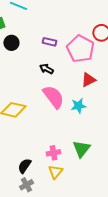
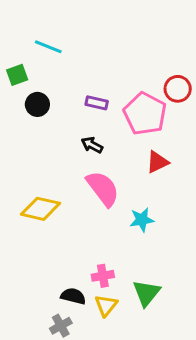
cyan star: (78, 106) -> (142, 220), moved
green triangle: (81, 149) -> (146, 293), moved
black semicircle: (24, 166) -> (73, 296), moved, turned 70

